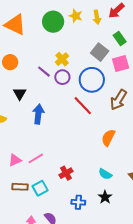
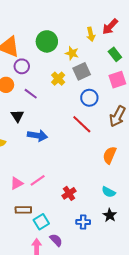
yellow star: (76, 16) -> (72, 53), moved
gray square: (100, 52) -> (82, 71), moved, turned 30
purple line: (44, 72) -> (31, 94), moved
purple circle: (62, 77) -> (22, 66), moved
blue circle: (92, 80) -> (89, 98), size x0.7
blue arrow: (38, 114) -> (37, 136), turned 96
cyan square: (40, 188) -> (41, 222), moved

